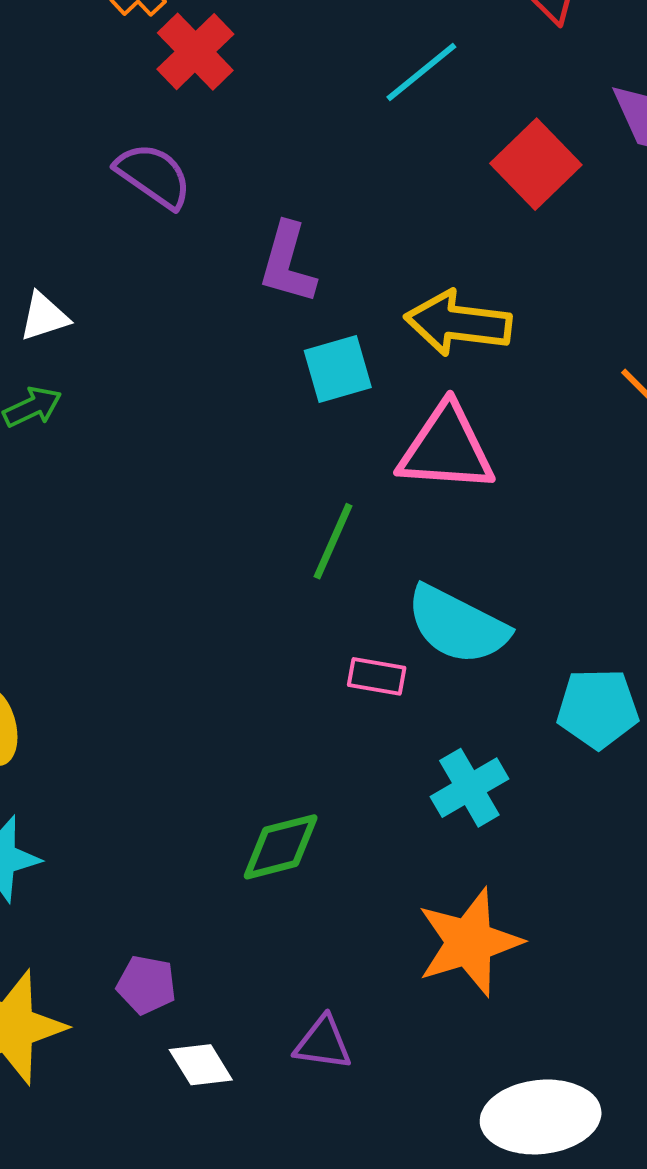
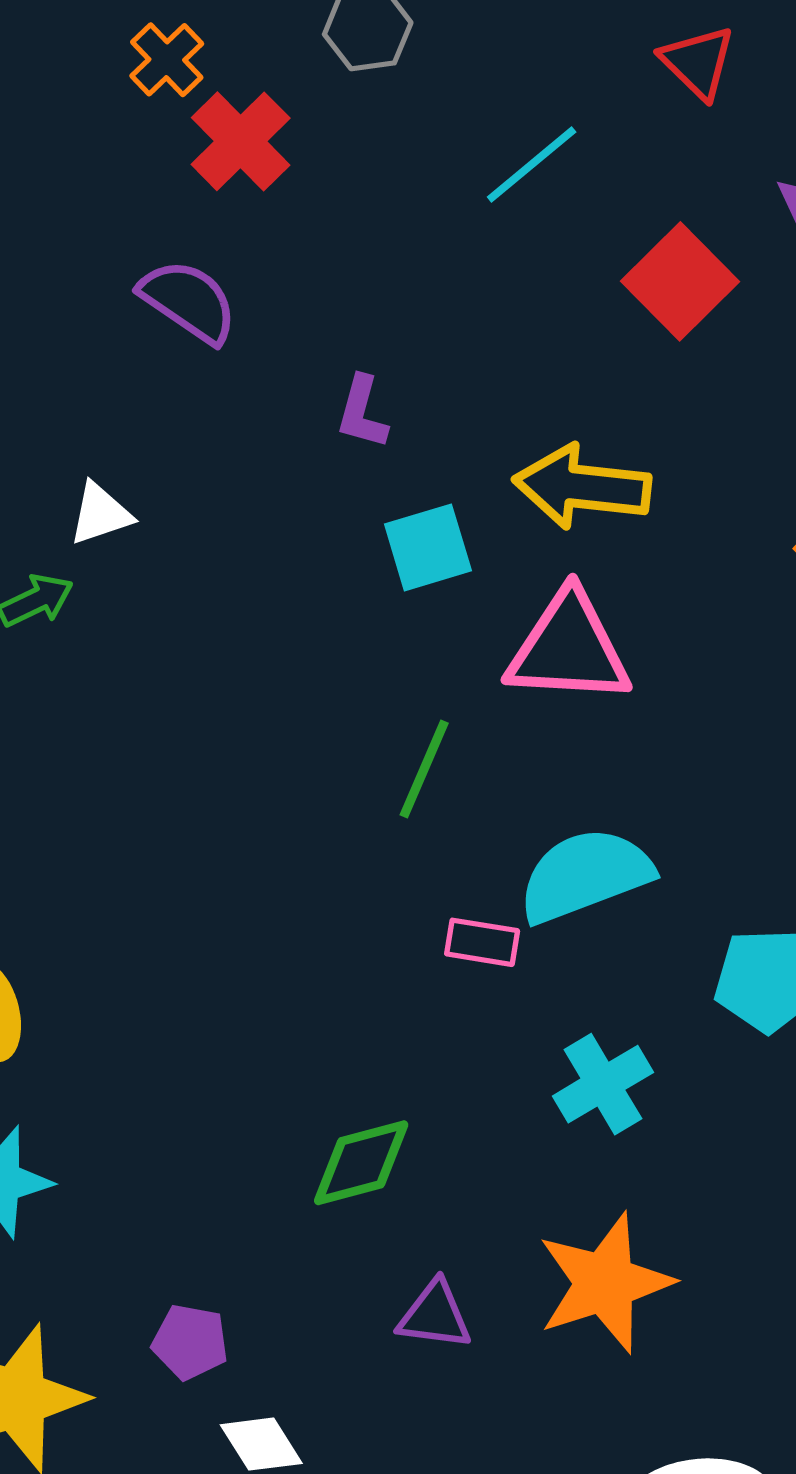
purple L-shape: (288, 263) -> (362, 412), size x0.7
white triangle: (44, 317) -> (100, 514), moved
cyan semicircle: (457, 625) -> (585, 875), turned 133
purple triangle: (323, 1043) -> (435, 1315), moved

